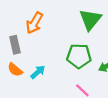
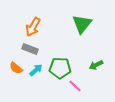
gray rectangle: (15, 45) -> (30, 49), moved, turned -56
green pentagon: (79, 56) -> (60, 68), moved

